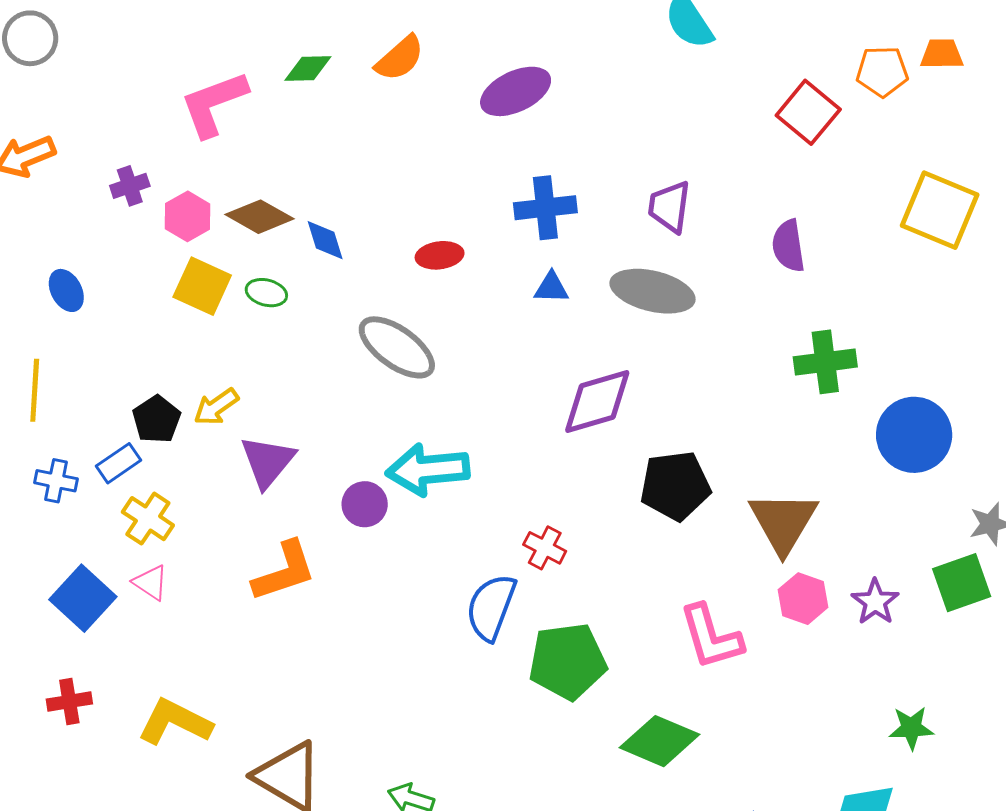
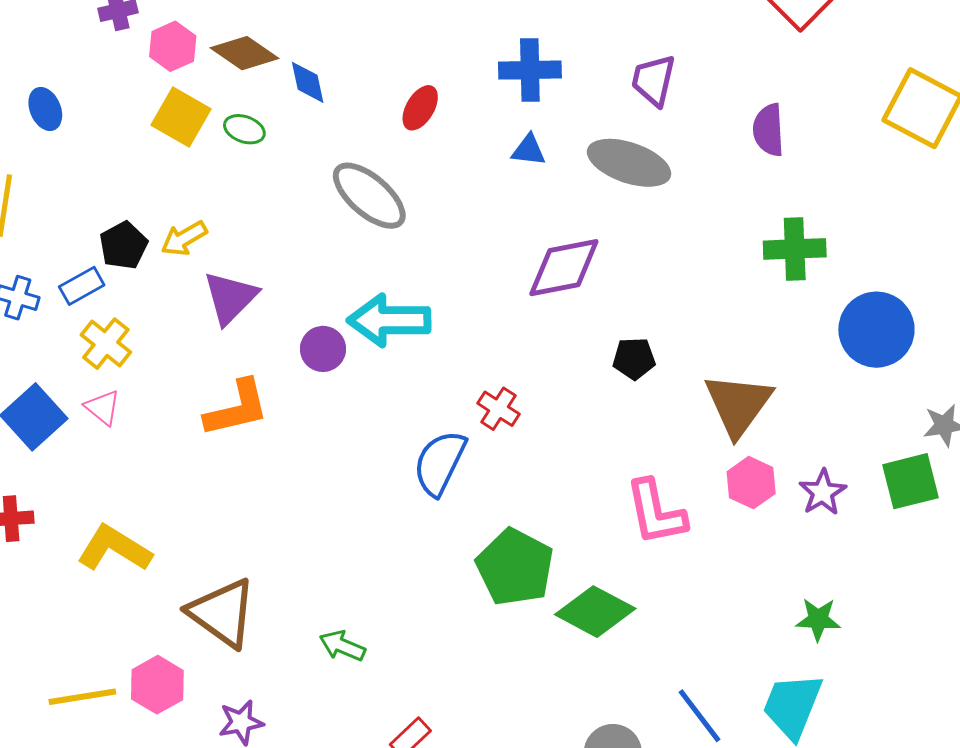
red ellipse: (440, 255) -> (420, 108), turned -57
black pentagon: (675, 486) -> (634, 359), size x0.6
green pentagon: (568, 661) -> (515, 567), moved, turned 30
green star: (911, 728) -> (818, 619), moved

